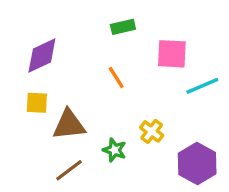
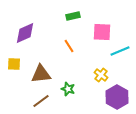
yellow square: (37, 103) -> (14, 64), moved
yellow cross: (152, 131) -> (101, 75), moved

